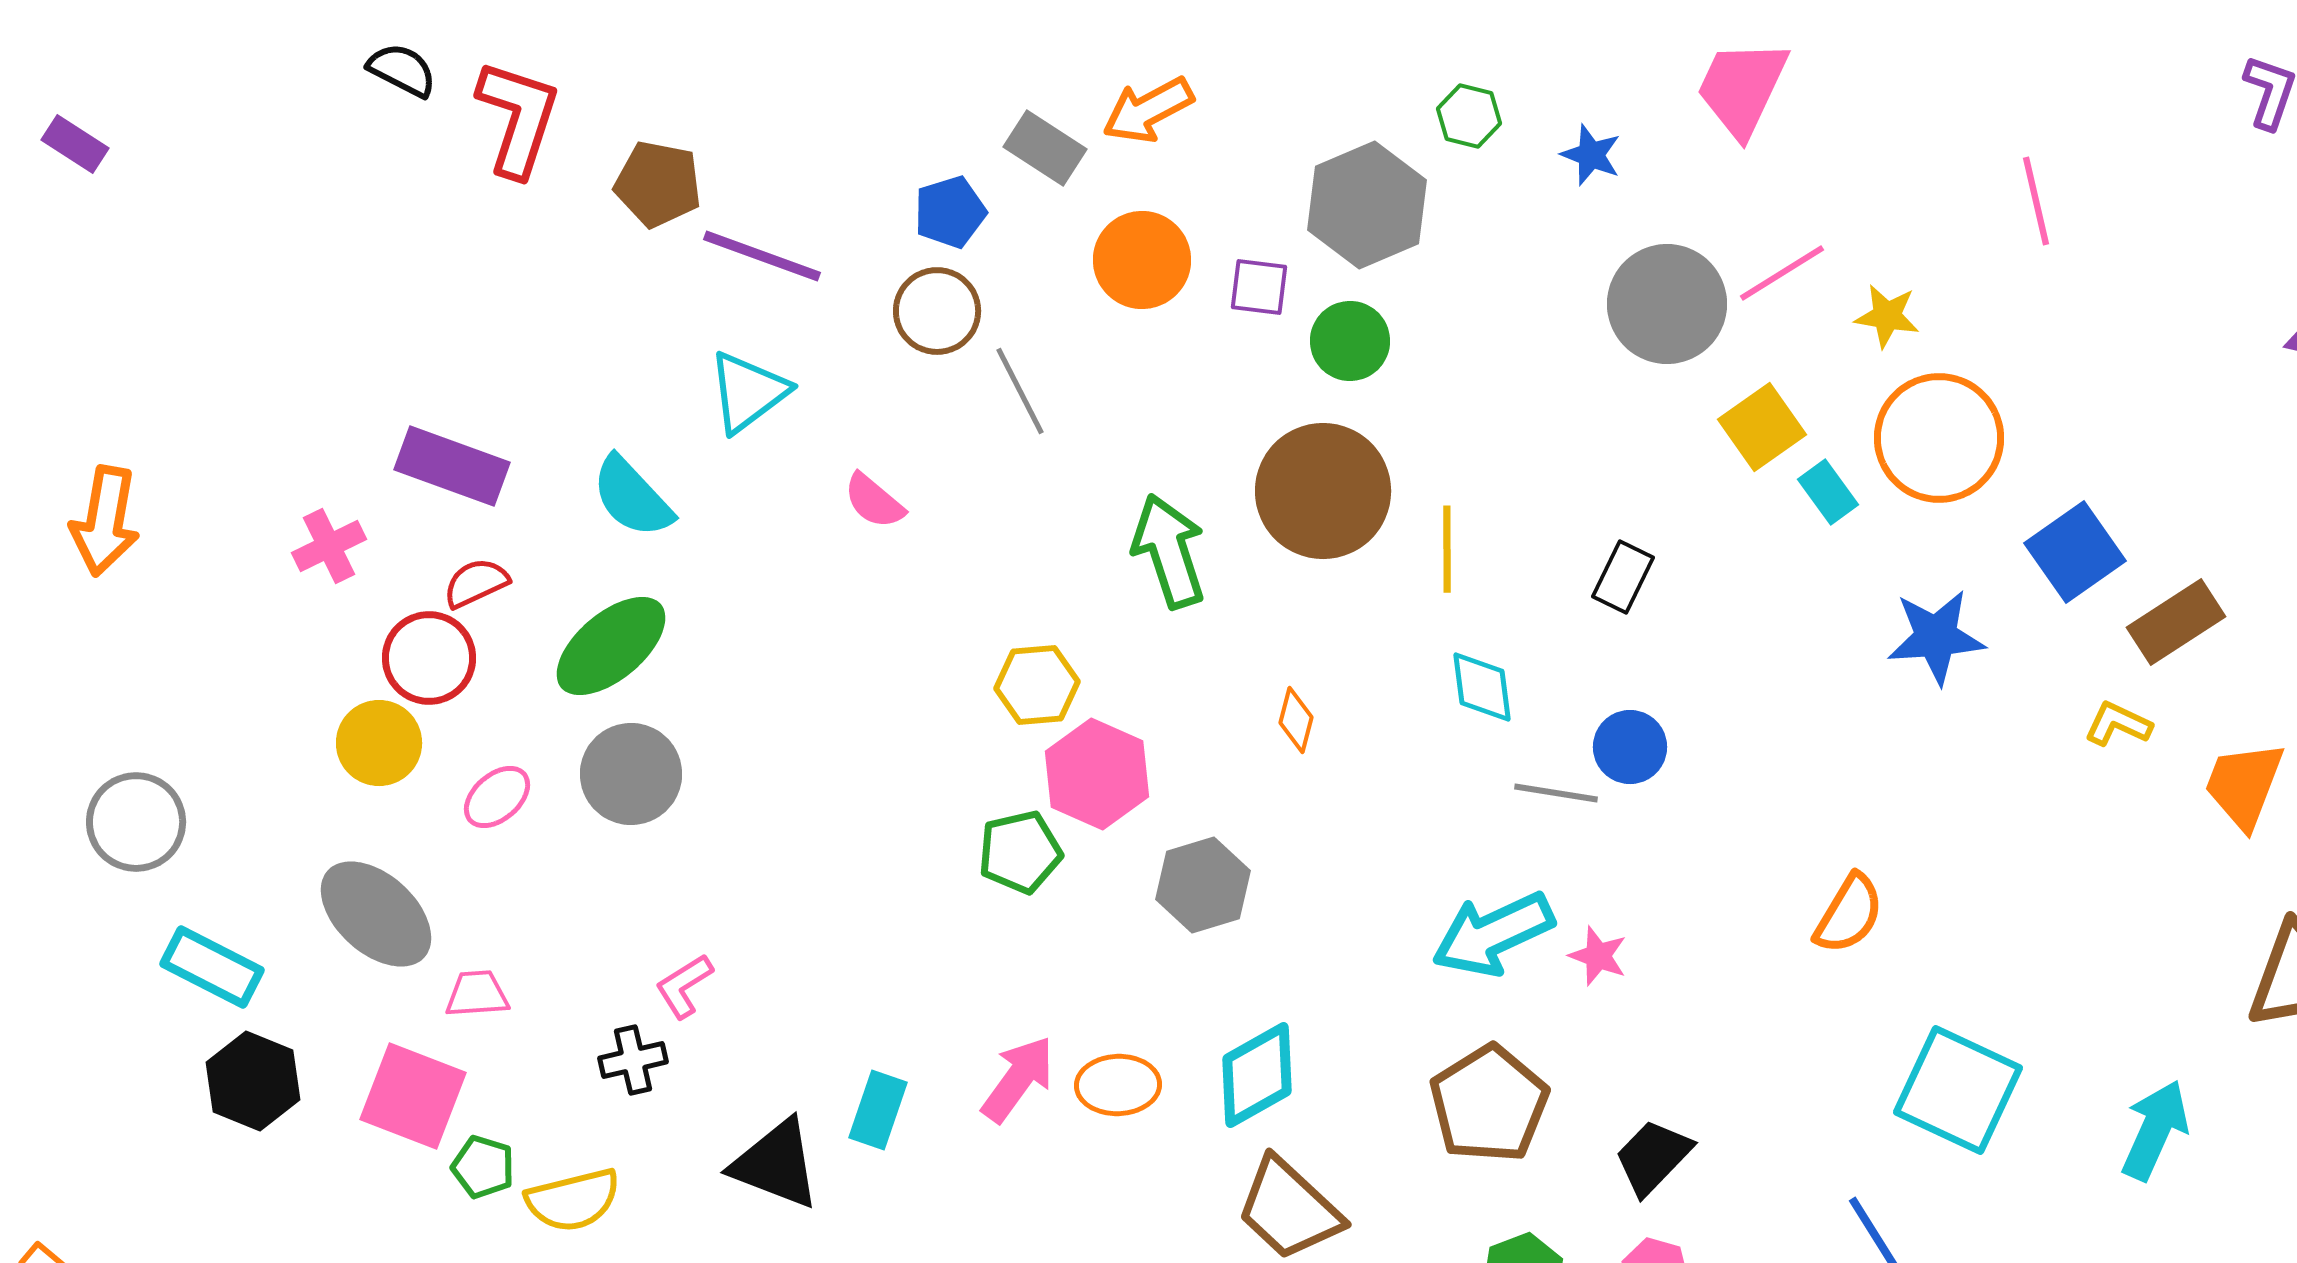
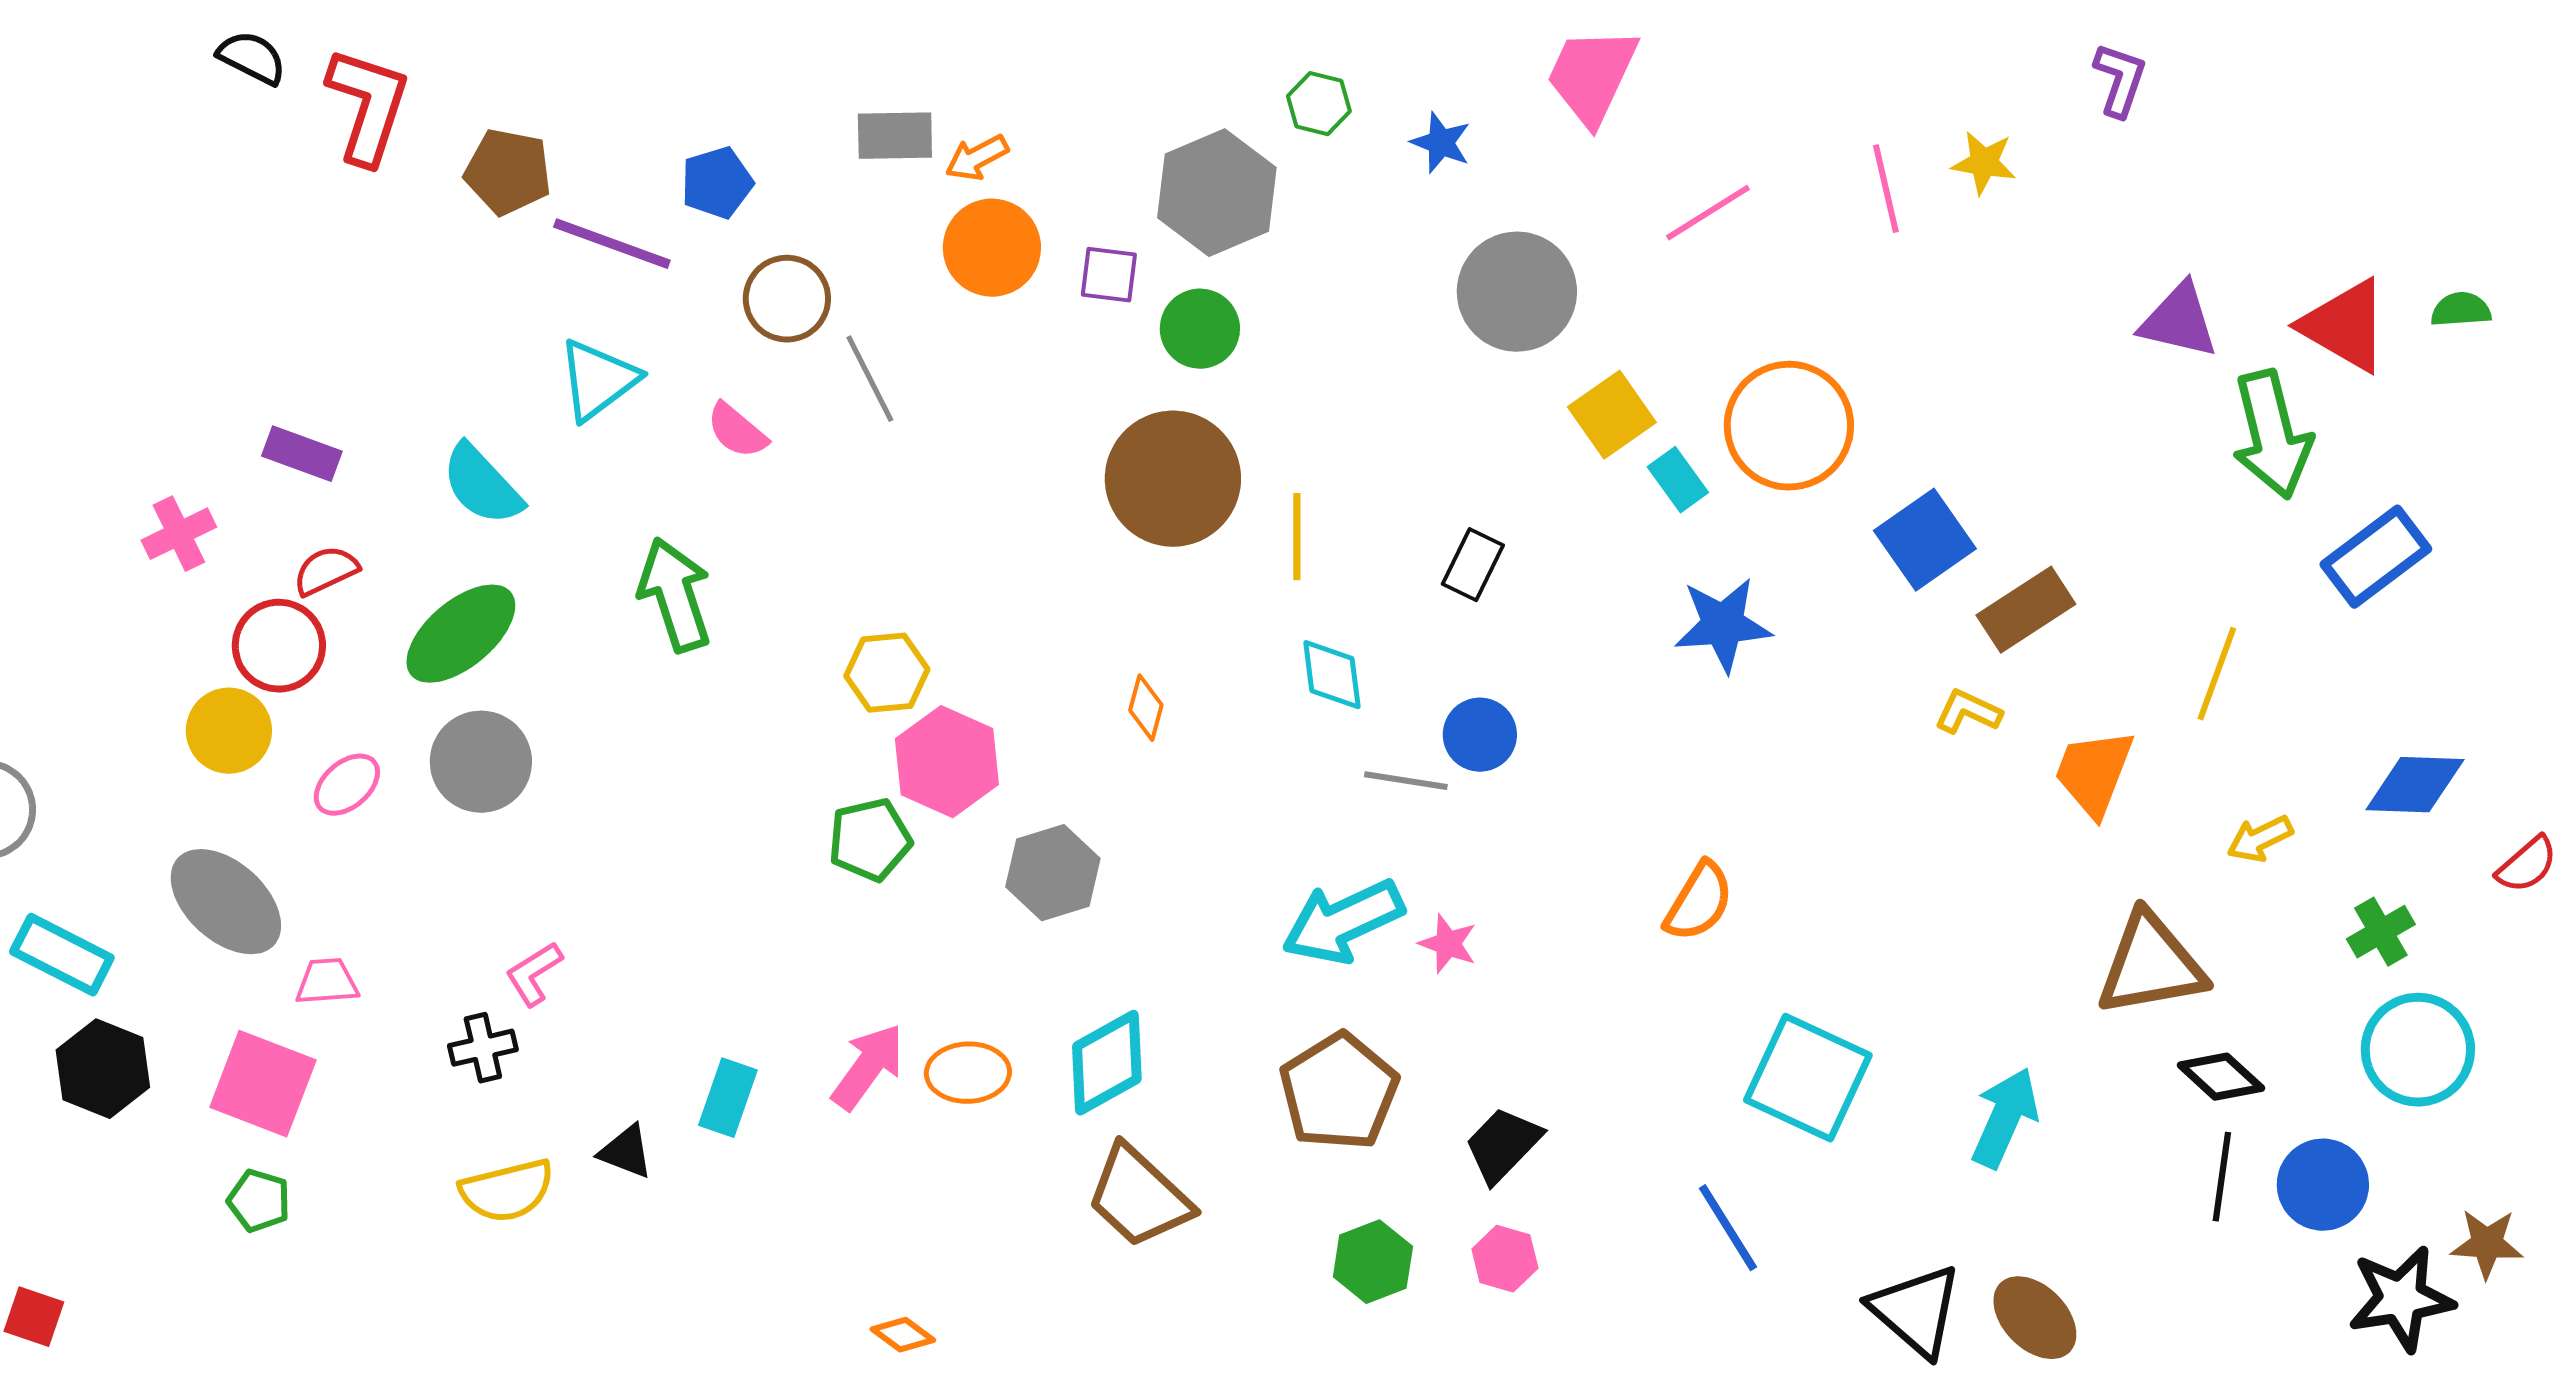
orange arrow: (1148, 110) -> (977, 158), moved, size x0.7
gray rectangle: (1045, 148) -> (895, 136), turned -34
blue pentagon: (950, 212) -> (717, 183), moved
pink line: (1782, 273) -> (1708, 213), moved
yellow star: (1887, 316) -> (1984, 163), moved
purple rectangle: (452, 466) -> (302, 454), size x0.7
pink semicircle: (874, 501) -> (737, 431), moved
green arrow: (1169, 551) -> (675, 595), moved
blue star: (1936, 637) -> (1723, 625), moved
black triangle: (776, 1164) -> (626, 1152), size x0.6
green pentagon: (483, 1167) -> (259, 1201), moved
yellow semicircle: (573, 1200) -> (507, 1191), moved

